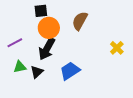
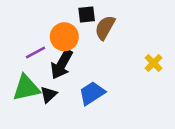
black square: (41, 11) -> (87, 14), moved
purple line: (15, 43) -> (35, 52), moved
green triangle: (20, 67) -> (26, 88), size x1.6

